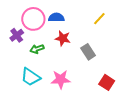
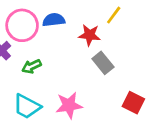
red star: (63, 38) -> (90, 35), moved

